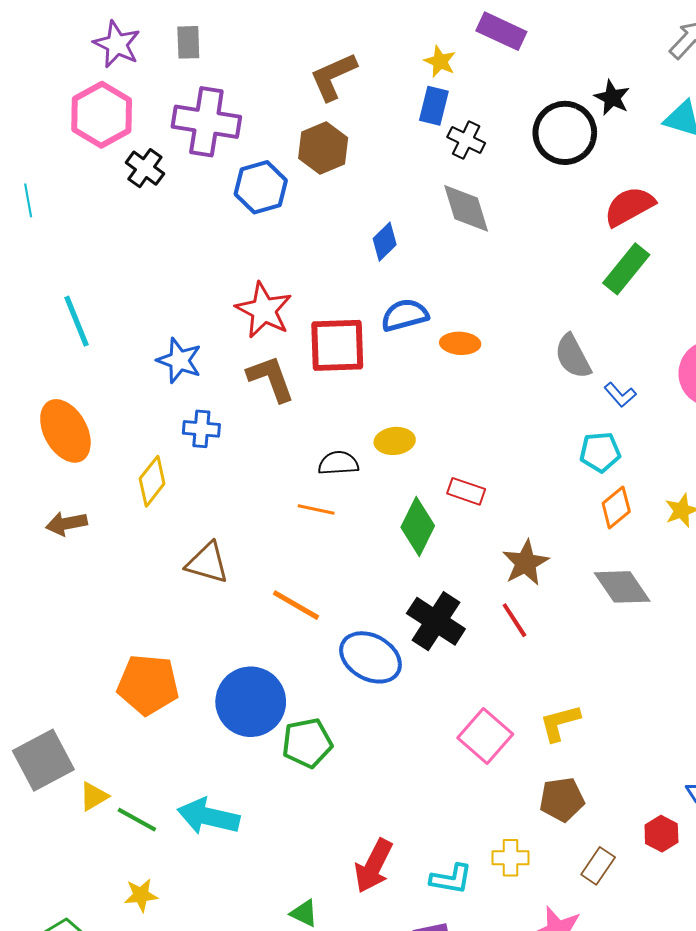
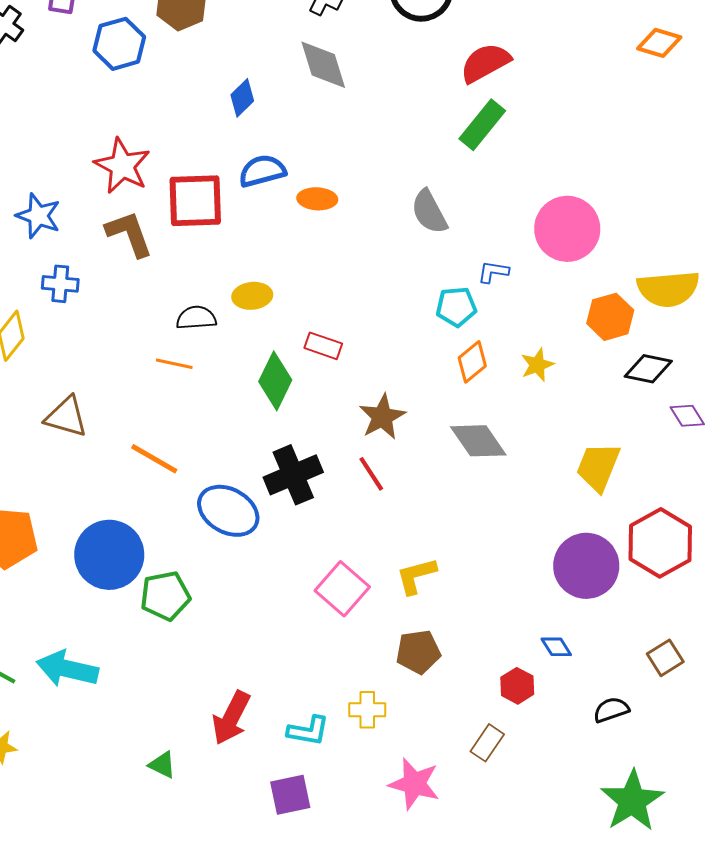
blue L-shape: (620, 395) -> (493, 272), moved, turned 140
black cross: (436, 621) -> (293, 475), turned 34
brown rectangle: (598, 866) -> (487, 743), moved

